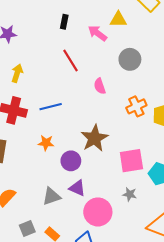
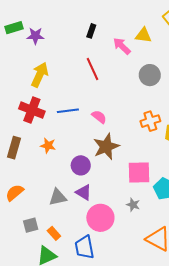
yellow arrow: (17, 73) -> (40, 75), size x1.4
pink semicircle: (100, 86) -> (99, 117), moved, turned 140
orange star: (46, 143) -> (48, 145), moved

